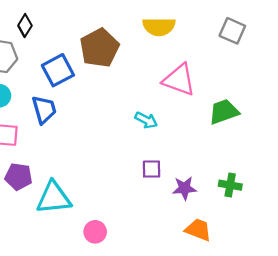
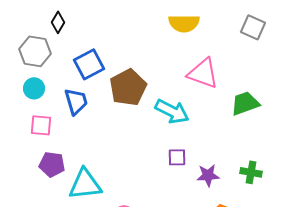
brown pentagon: (99, 48) -> (128, 87), moved
cyan arrow: (146, 120) -> (172, 111), size x1.6

